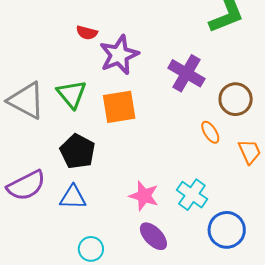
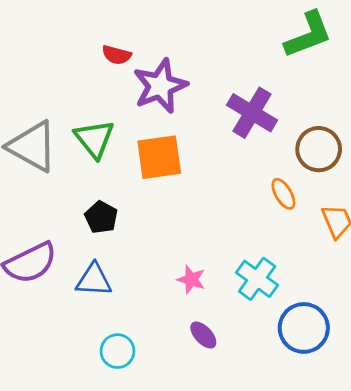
black pentagon: (78, 151) -> (101, 217), size x0.7
pink star: (144, 196) -> (191, 280), size x0.7
purple ellipse: (153, 236) -> (203, 335), size x0.7

